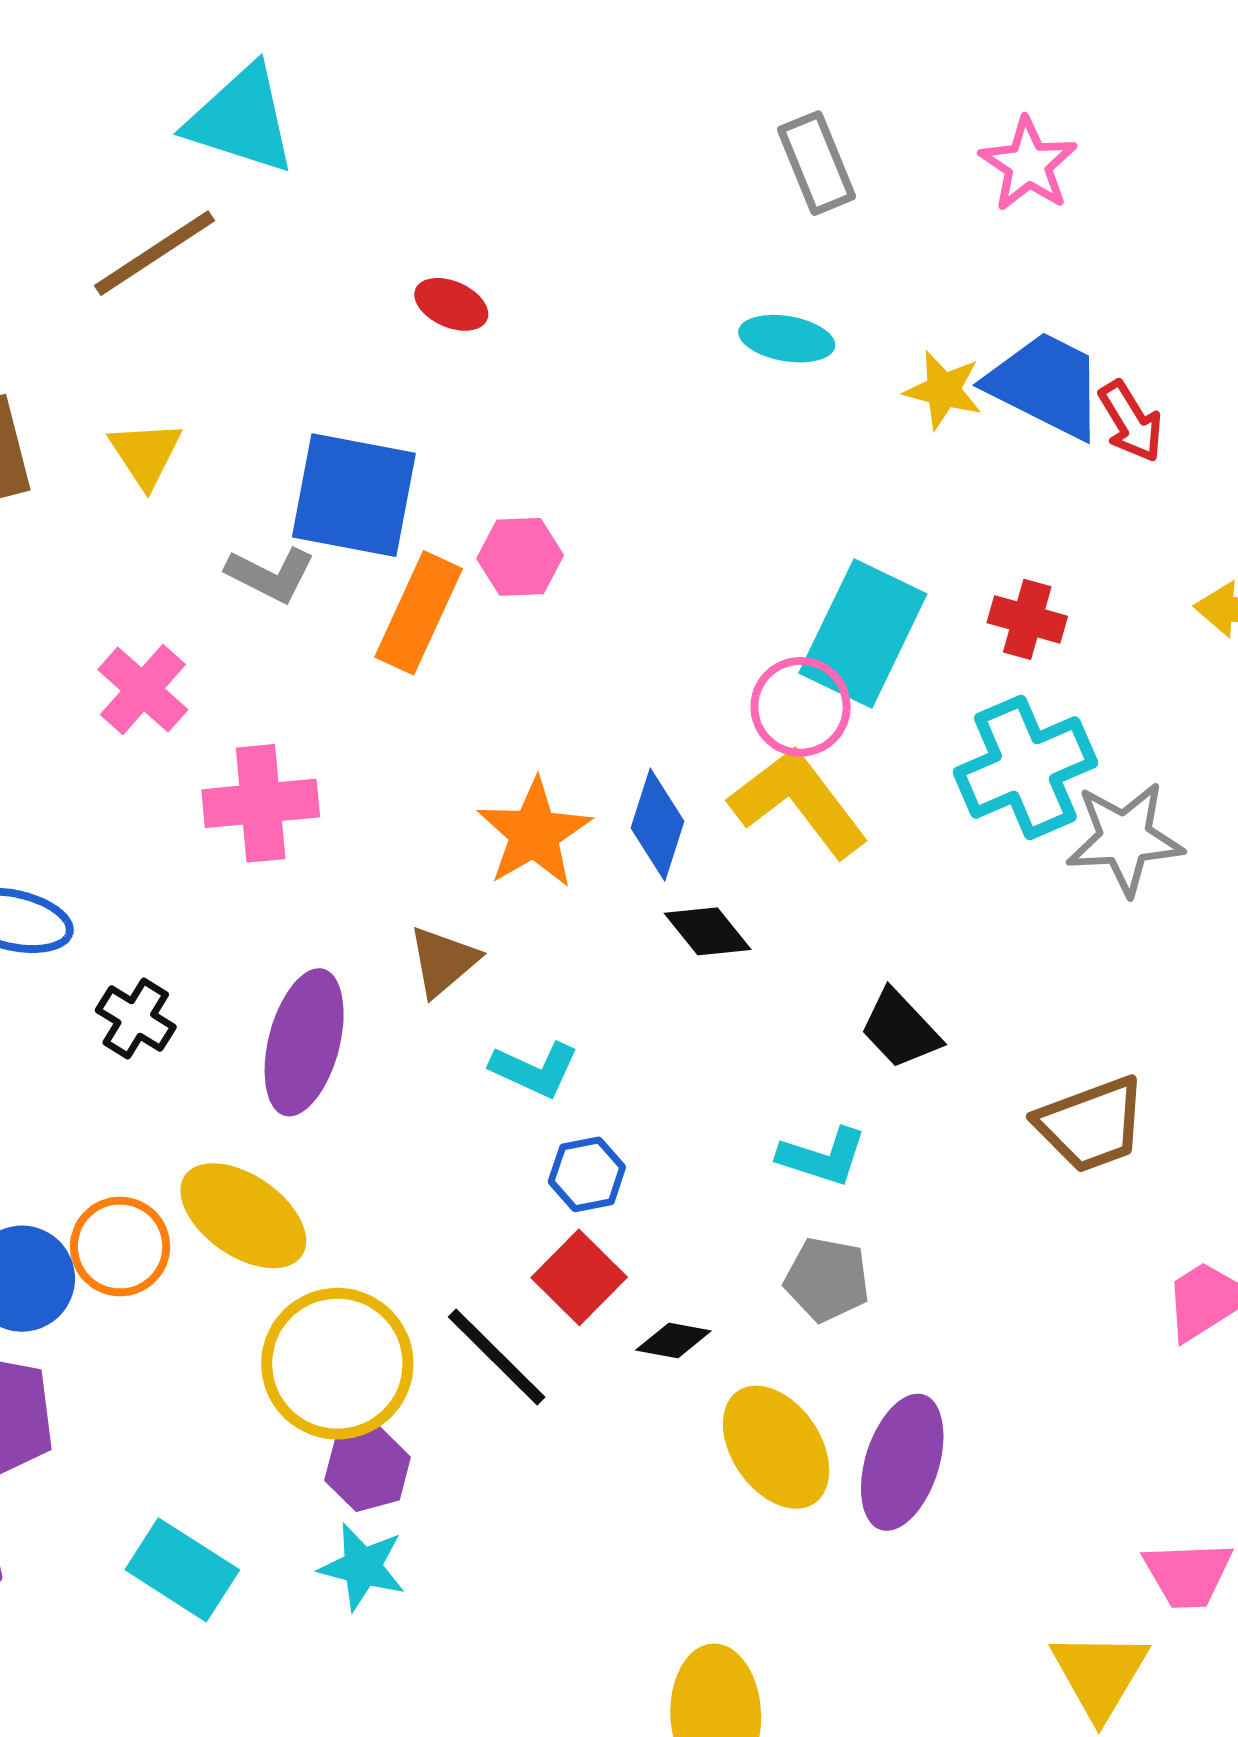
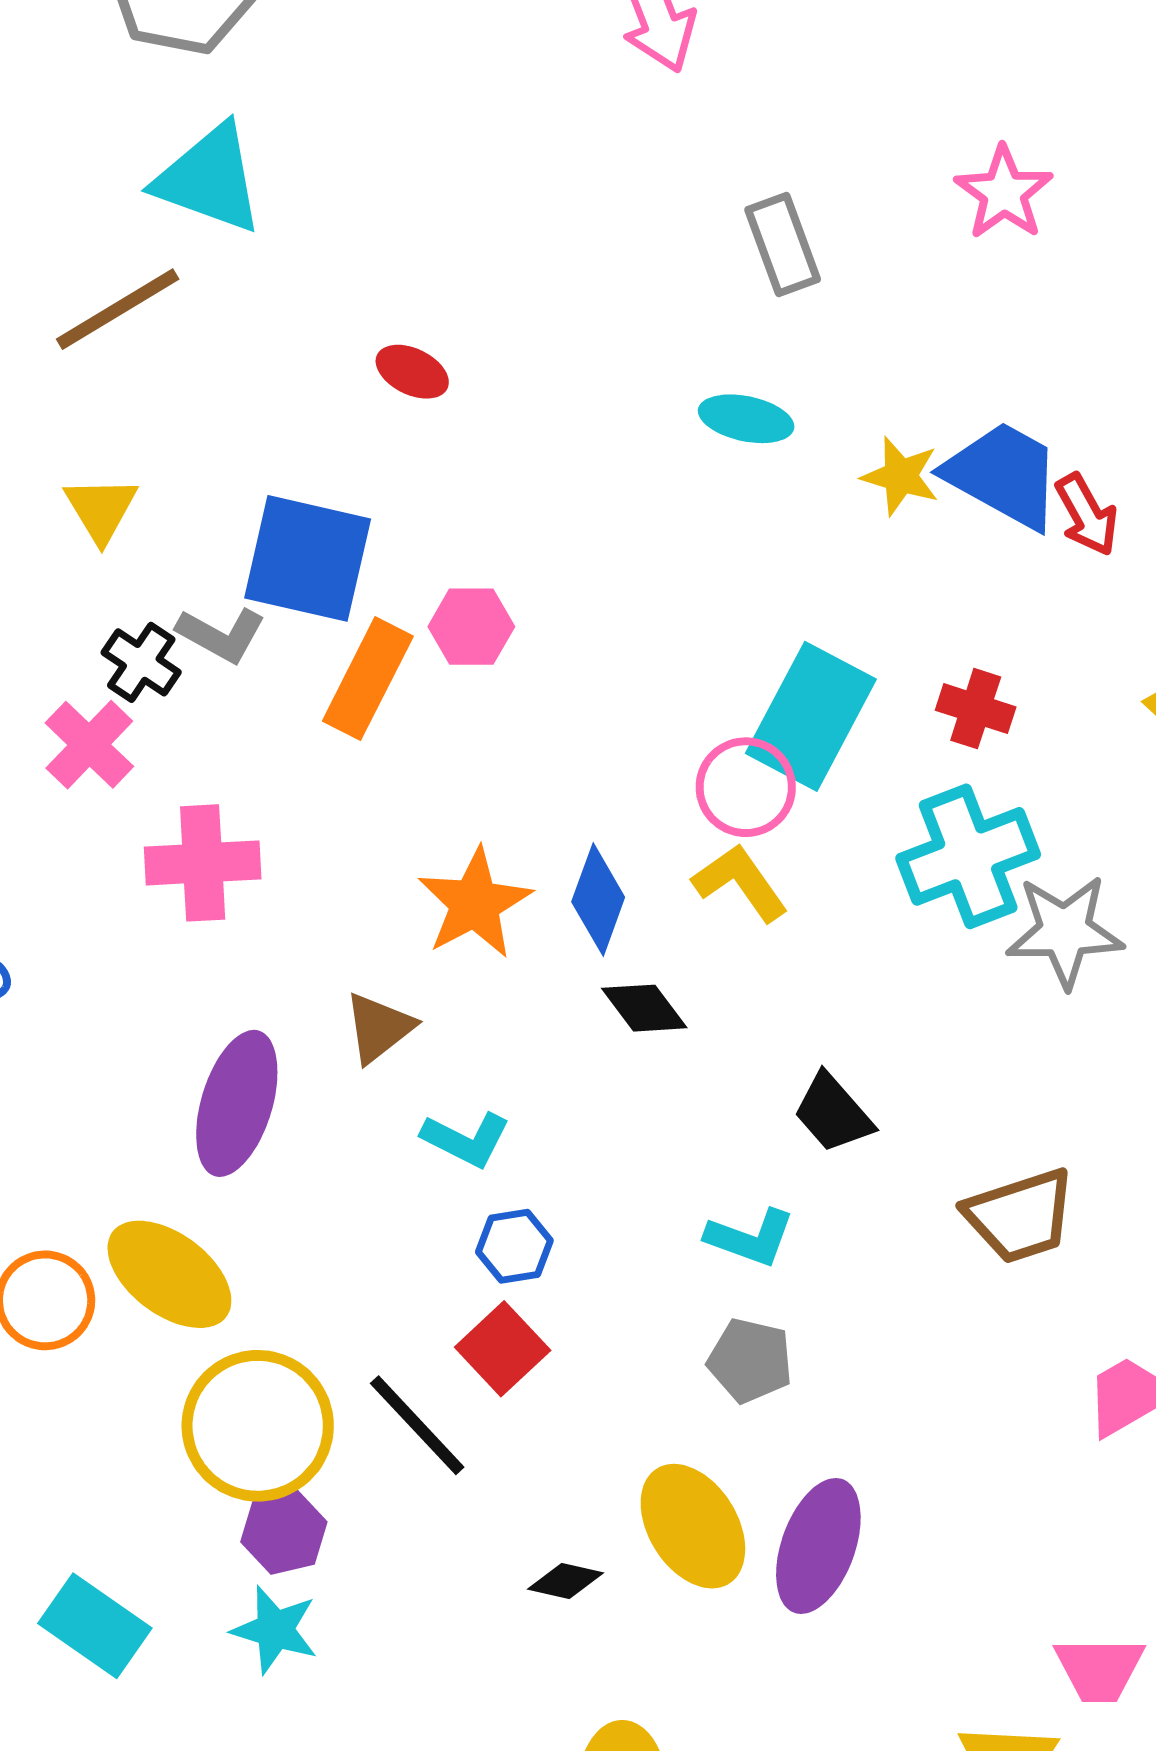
pink star: (1028, 164) -> (1004, 193), moved
yellow L-shape: (799, 802) -> (740, 883), size x0.7
black cross: (136, 1019) -> (141, 662), moved
black diamond: (673, 1340) -> (566, 1581), moved

